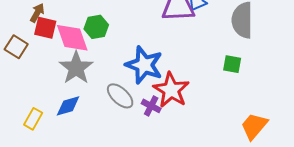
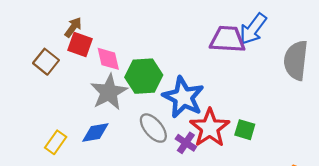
green hexagon: (96, 27) -> (144, 76), moved, size x1.4
pink diamond: (72, 38) -> (108, 59), size x0.7
green square: (232, 64) -> (245, 130), moved

